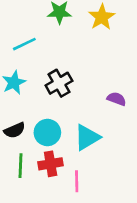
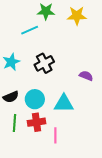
yellow star: (102, 17) -> (77, 16), turned 30
cyan line: (24, 44) -> (30, 30), moved
cyan triangle: (87, 137) -> (64, 104), turned 30

